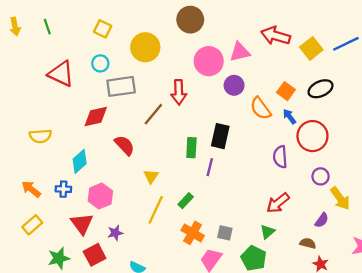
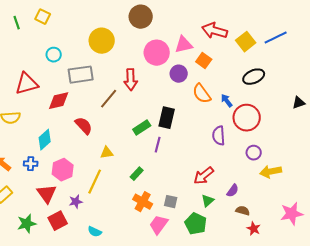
yellow square: (103, 29) -> (43, 17), moved
cyan circle: (100, 63) -> (54, 55), moved
red triangle: (61, 74) -> (27, 84), moved, turned -40
orange square: (286, 91) -> (204, 61), moved
green rectangle: (191, 148) -> (142, 128), turned 54
yellow triangle: (151, 176) -> (107, 153), turned 48
yellow arrow: (340, 198) -> (271, 172), turned 115
red arrow: (278, 203) -> (204, 176), moved
yellow line: (156, 210) -> (95, 182), moved
purple semicircle: (322, 220) -> (233, 191), moved

